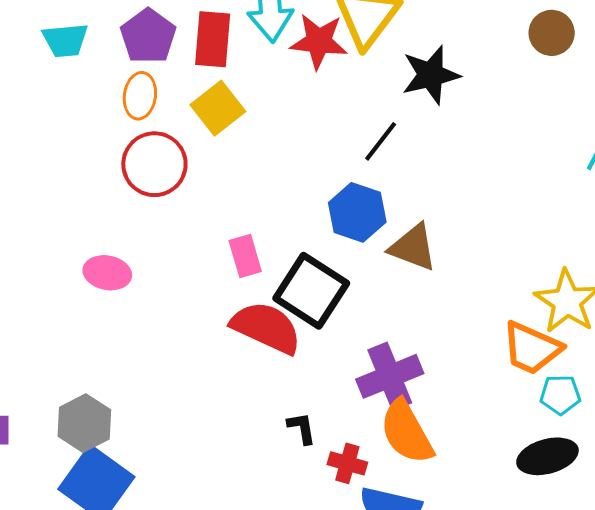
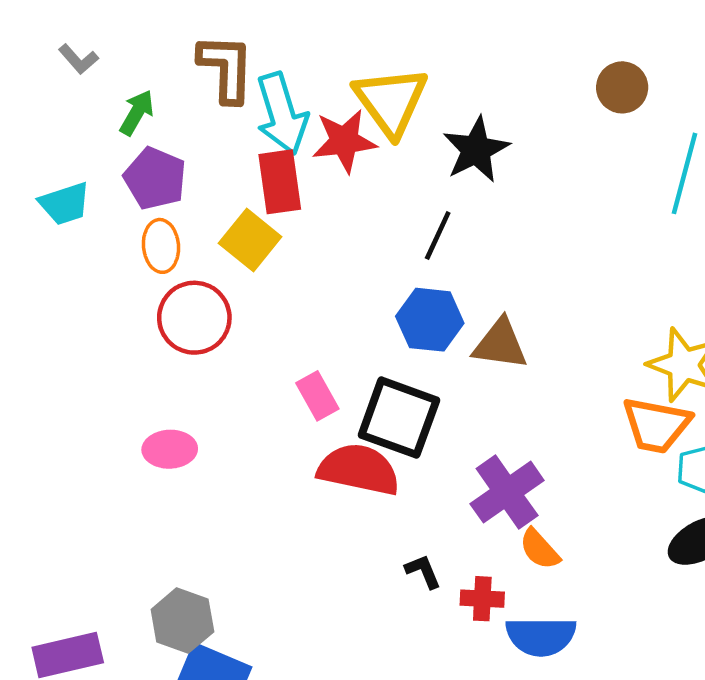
brown circle: (552, 33) -> (622, 87), moved
red rectangle: (213, 39) -> (280, 182), moved
orange semicircle: (407, 432) -> (540, 549), size x0.6

